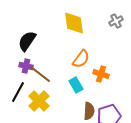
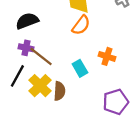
black semicircle: (27, 41) -> (27, 21), turned 35
orange semicircle: (81, 59) -> (81, 25), moved
brown semicircle: (89, 111) -> (59, 91), moved

